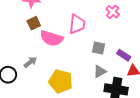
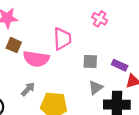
brown square: (34, 23) -> (14, 45), turned -32
gray arrow: (30, 62) -> (28, 89), moved

